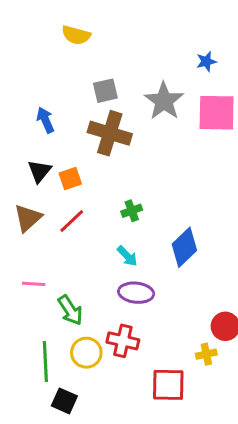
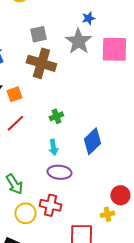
blue star: (206, 61) -> (88, 18), moved
cyan arrow: (127, 256) -> (53, 147), turned 35

